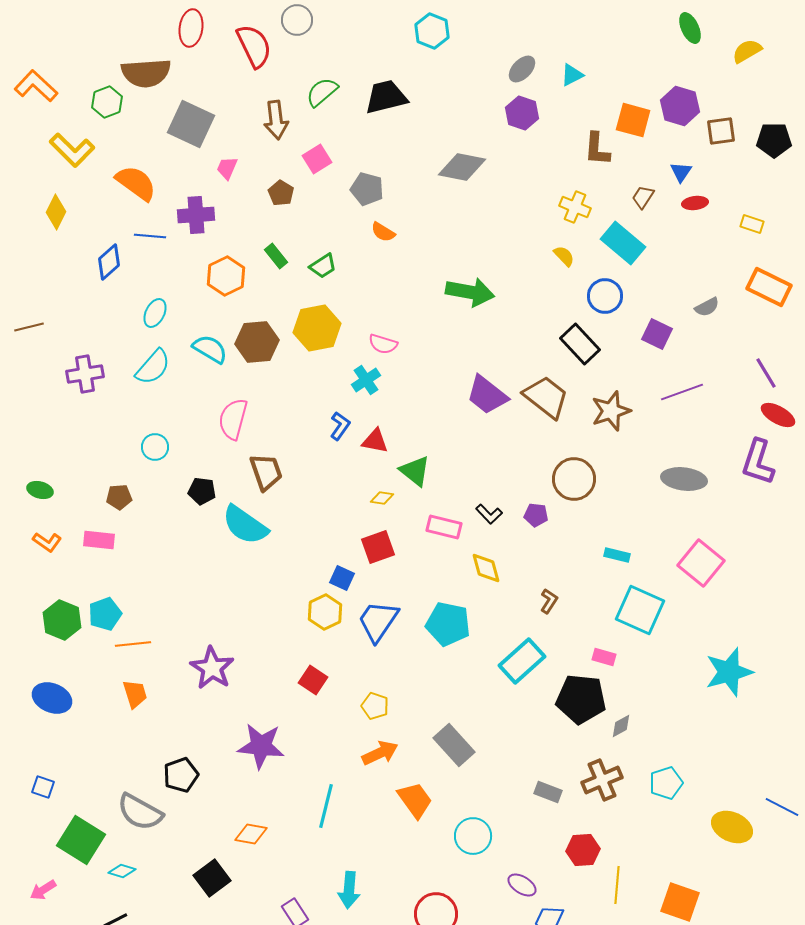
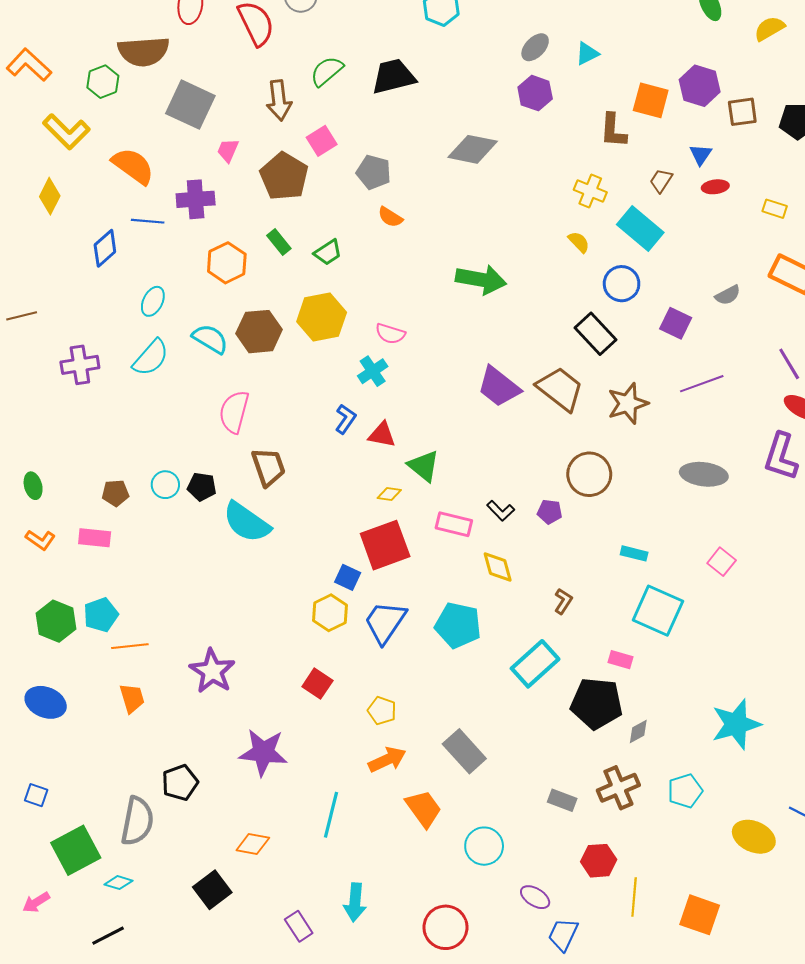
brown pentagon: (281, 193) -> (284, 176), size x1.8
cyan circle: (155, 447) -> (165, 485), moved
green ellipse: (40, 490) -> (33, 486), turned 60
red square: (378, 547) -> (385, 545), size x1.4
pink square: (701, 563) -> (722, 562), size x0.6
cyan star: (729, 672) -> (736, 724), moved
gray semicircle: (140, 812) -> (137, 821), turned -108
green square: (81, 840) -> (76, 850), turned 30

